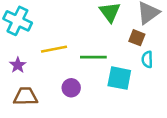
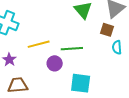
cyan square: (119, 78) -> (81, 83), moved
purple circle: (71, 88) -> (55, 63), moved

